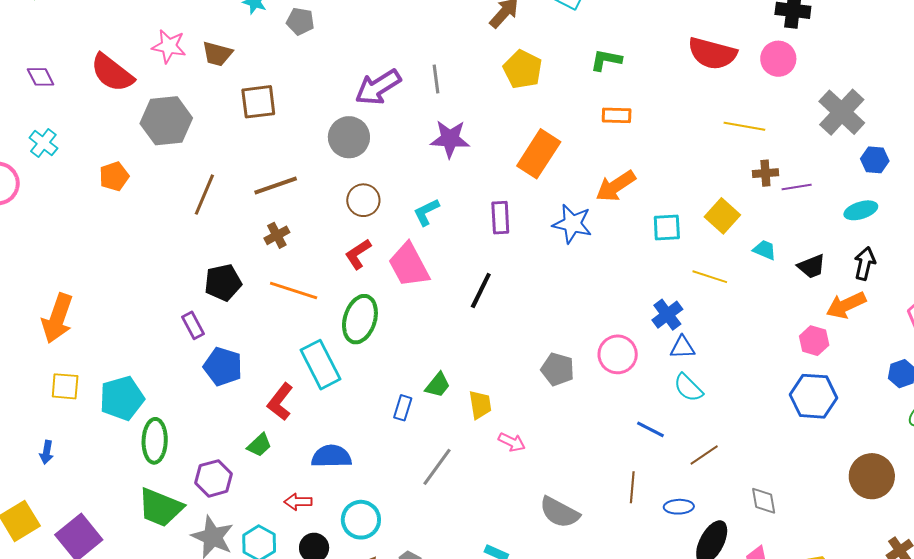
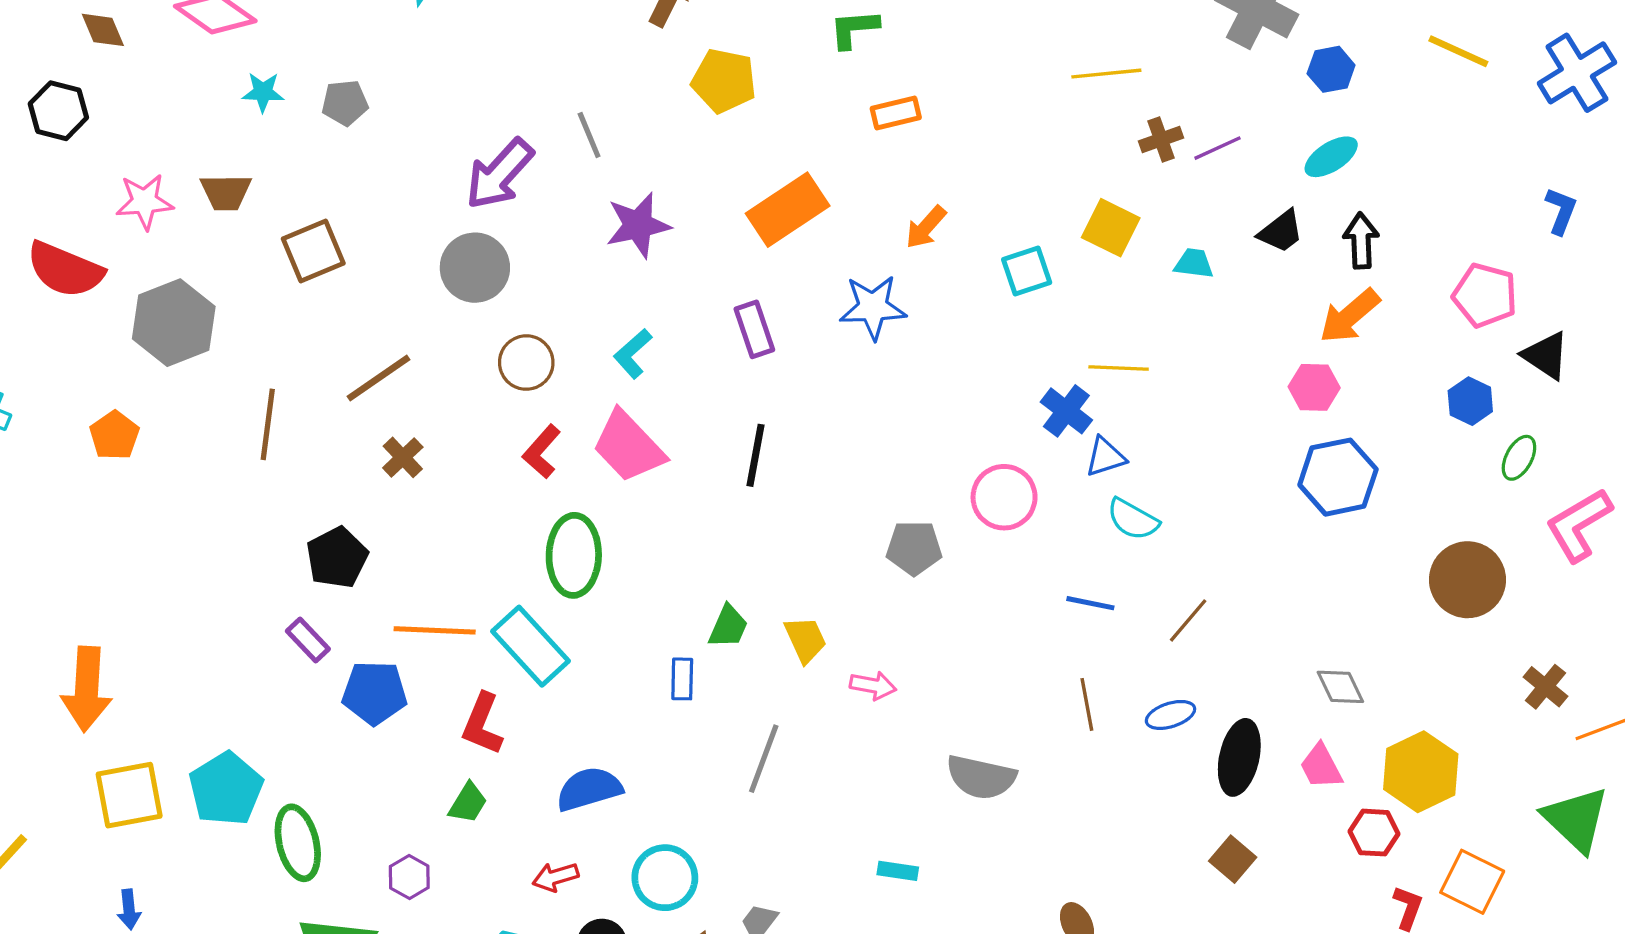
orange rectangle: (539, 154) -> (788, 210), turned 39
orange arrow: (616, 186) -> (926, 227), size x0.7
black trapezoid: (812, 266) -> (1281, 231), moved
yellow line: (710, 277) -> (1119, 368), moved
orange line: (294, 291) -> (435, 630), moved
yellow square: (65, 386) -> (129, 795), size x1.4
purple hexagon: (214, 478) -> (409, 877), size x0.7
gray diamond: (764, 501) -> (1340, 687), moved

